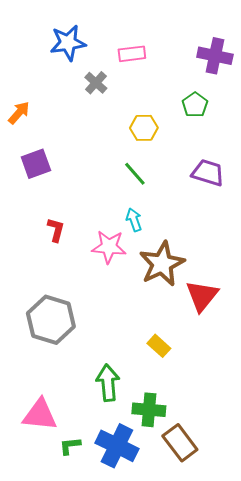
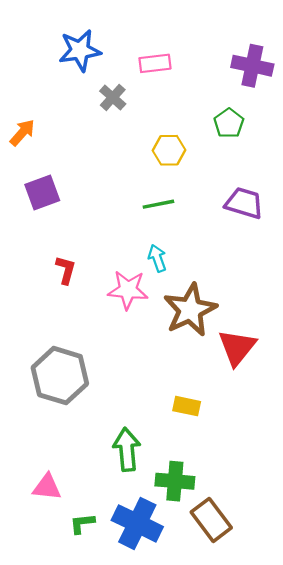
green line: (135, 174) -> (158, 204), turned -60
yellow rectangle: (159, 346) -> (187, 406), turned -30
pink triangle: (40, 415) -> (47, 487), size x0.7

